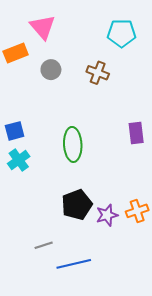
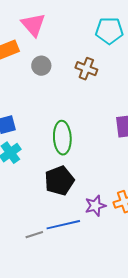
black pentagon: (77, 205) -> (59, 181), moved
blue line: (74, 264) -> (63, 225), moved

